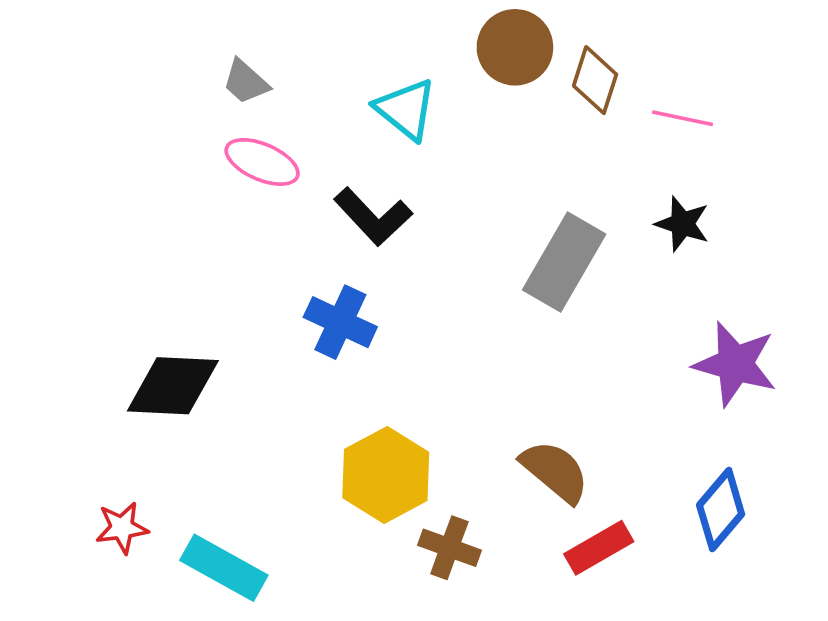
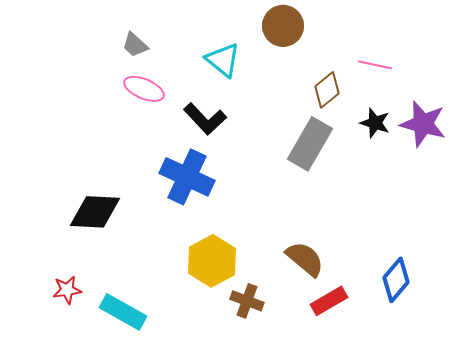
brown diamond: (595, 80) -> (327, 90), moved, turned 33
blue cross: (340, 322) -> (187, 177), size x1.4
purple star: (735, 364) -> (423, 124), moved

